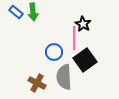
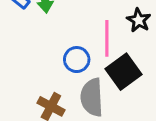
black star: (83, 24) -> (139, 20), moved

